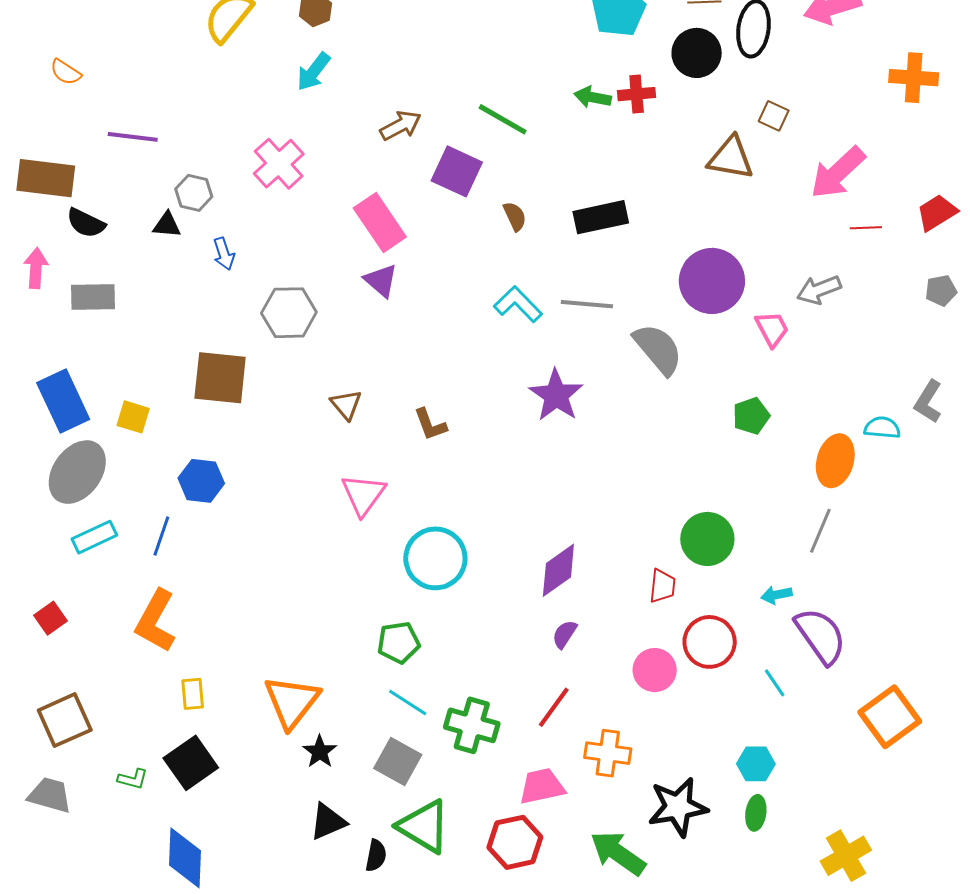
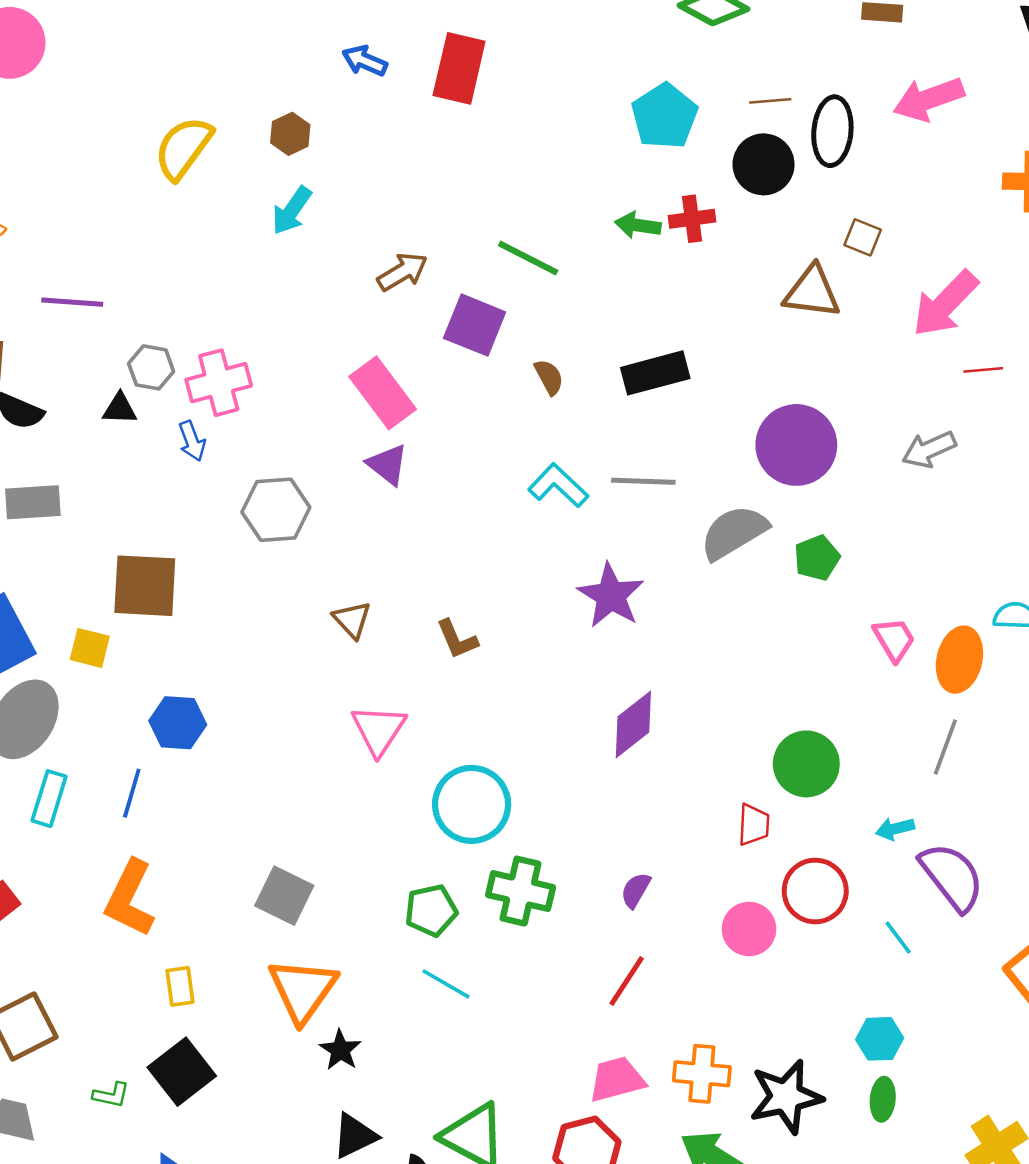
pink cross: (279, 164) -> (219, 383), moved, turned 30
pink trapezoid: (772, 329) -> (894, 639), moved
gray semicircle: (658, 349) -> (734, 532), turned -78
brown square: (220, 378) -> (145, 586), moved
green pentagon: (751, 416) -> (817, 558), moved
cyan rectangle: (94, 537) -> (49, 799), turned -45
purple diamond: (558, 570) -> (633, 724), moved
green cross: (472, 725) -> (521, 891), moved
orange cross: (608, 753) -> (702, 1074), moved
gray square: (398, 762) -> (284, 896), moved

